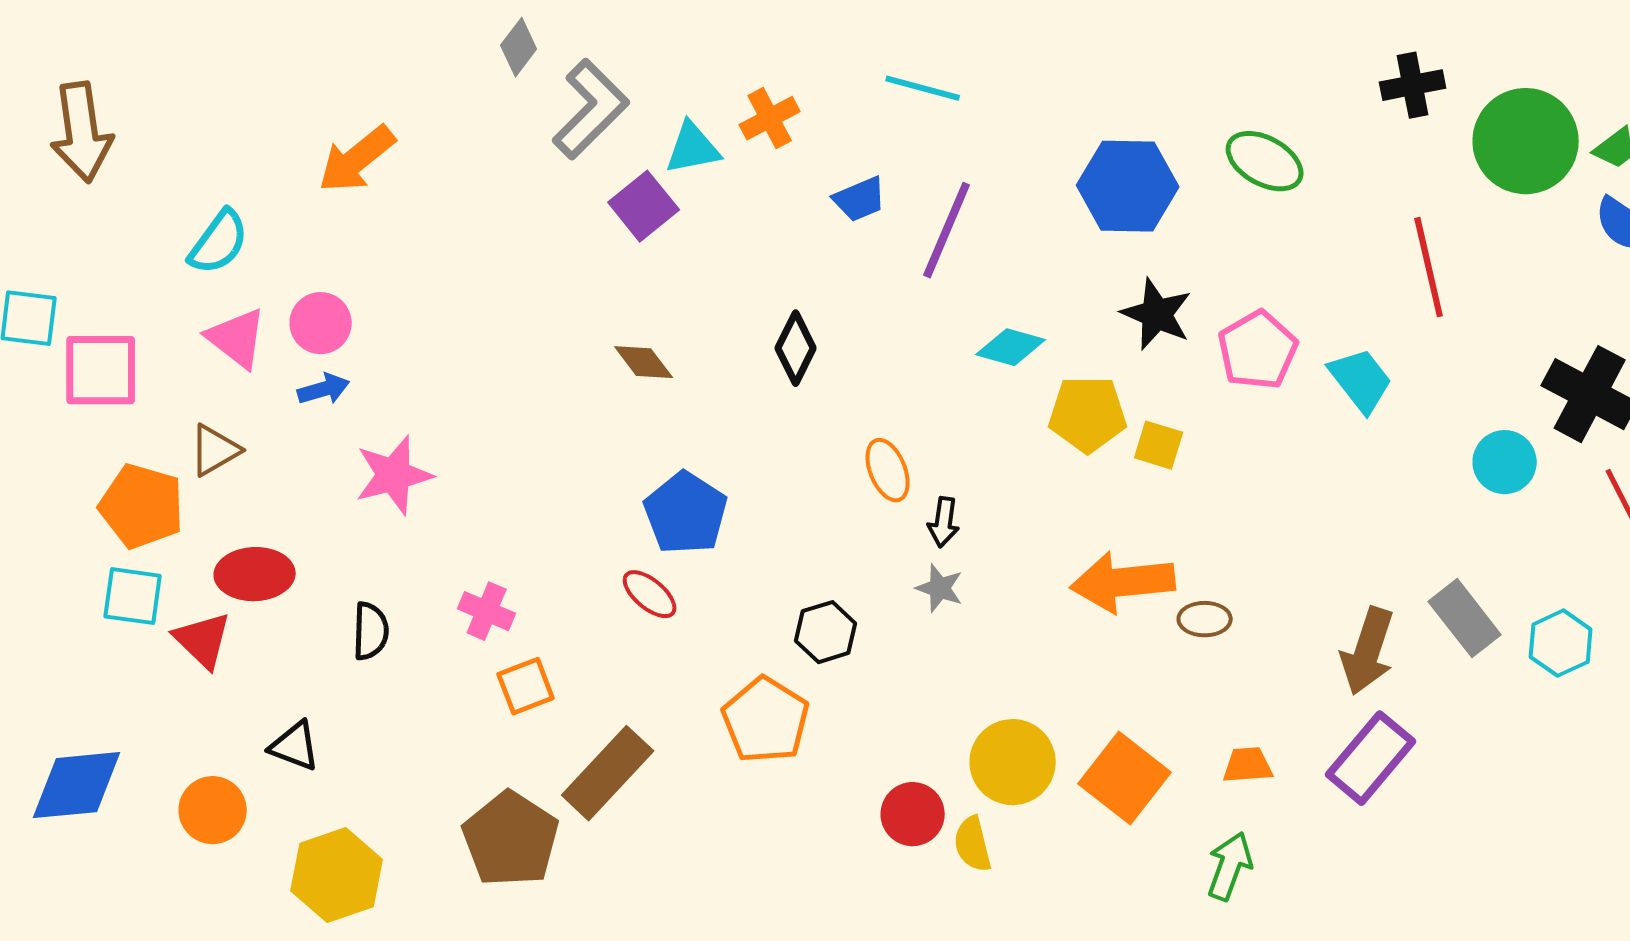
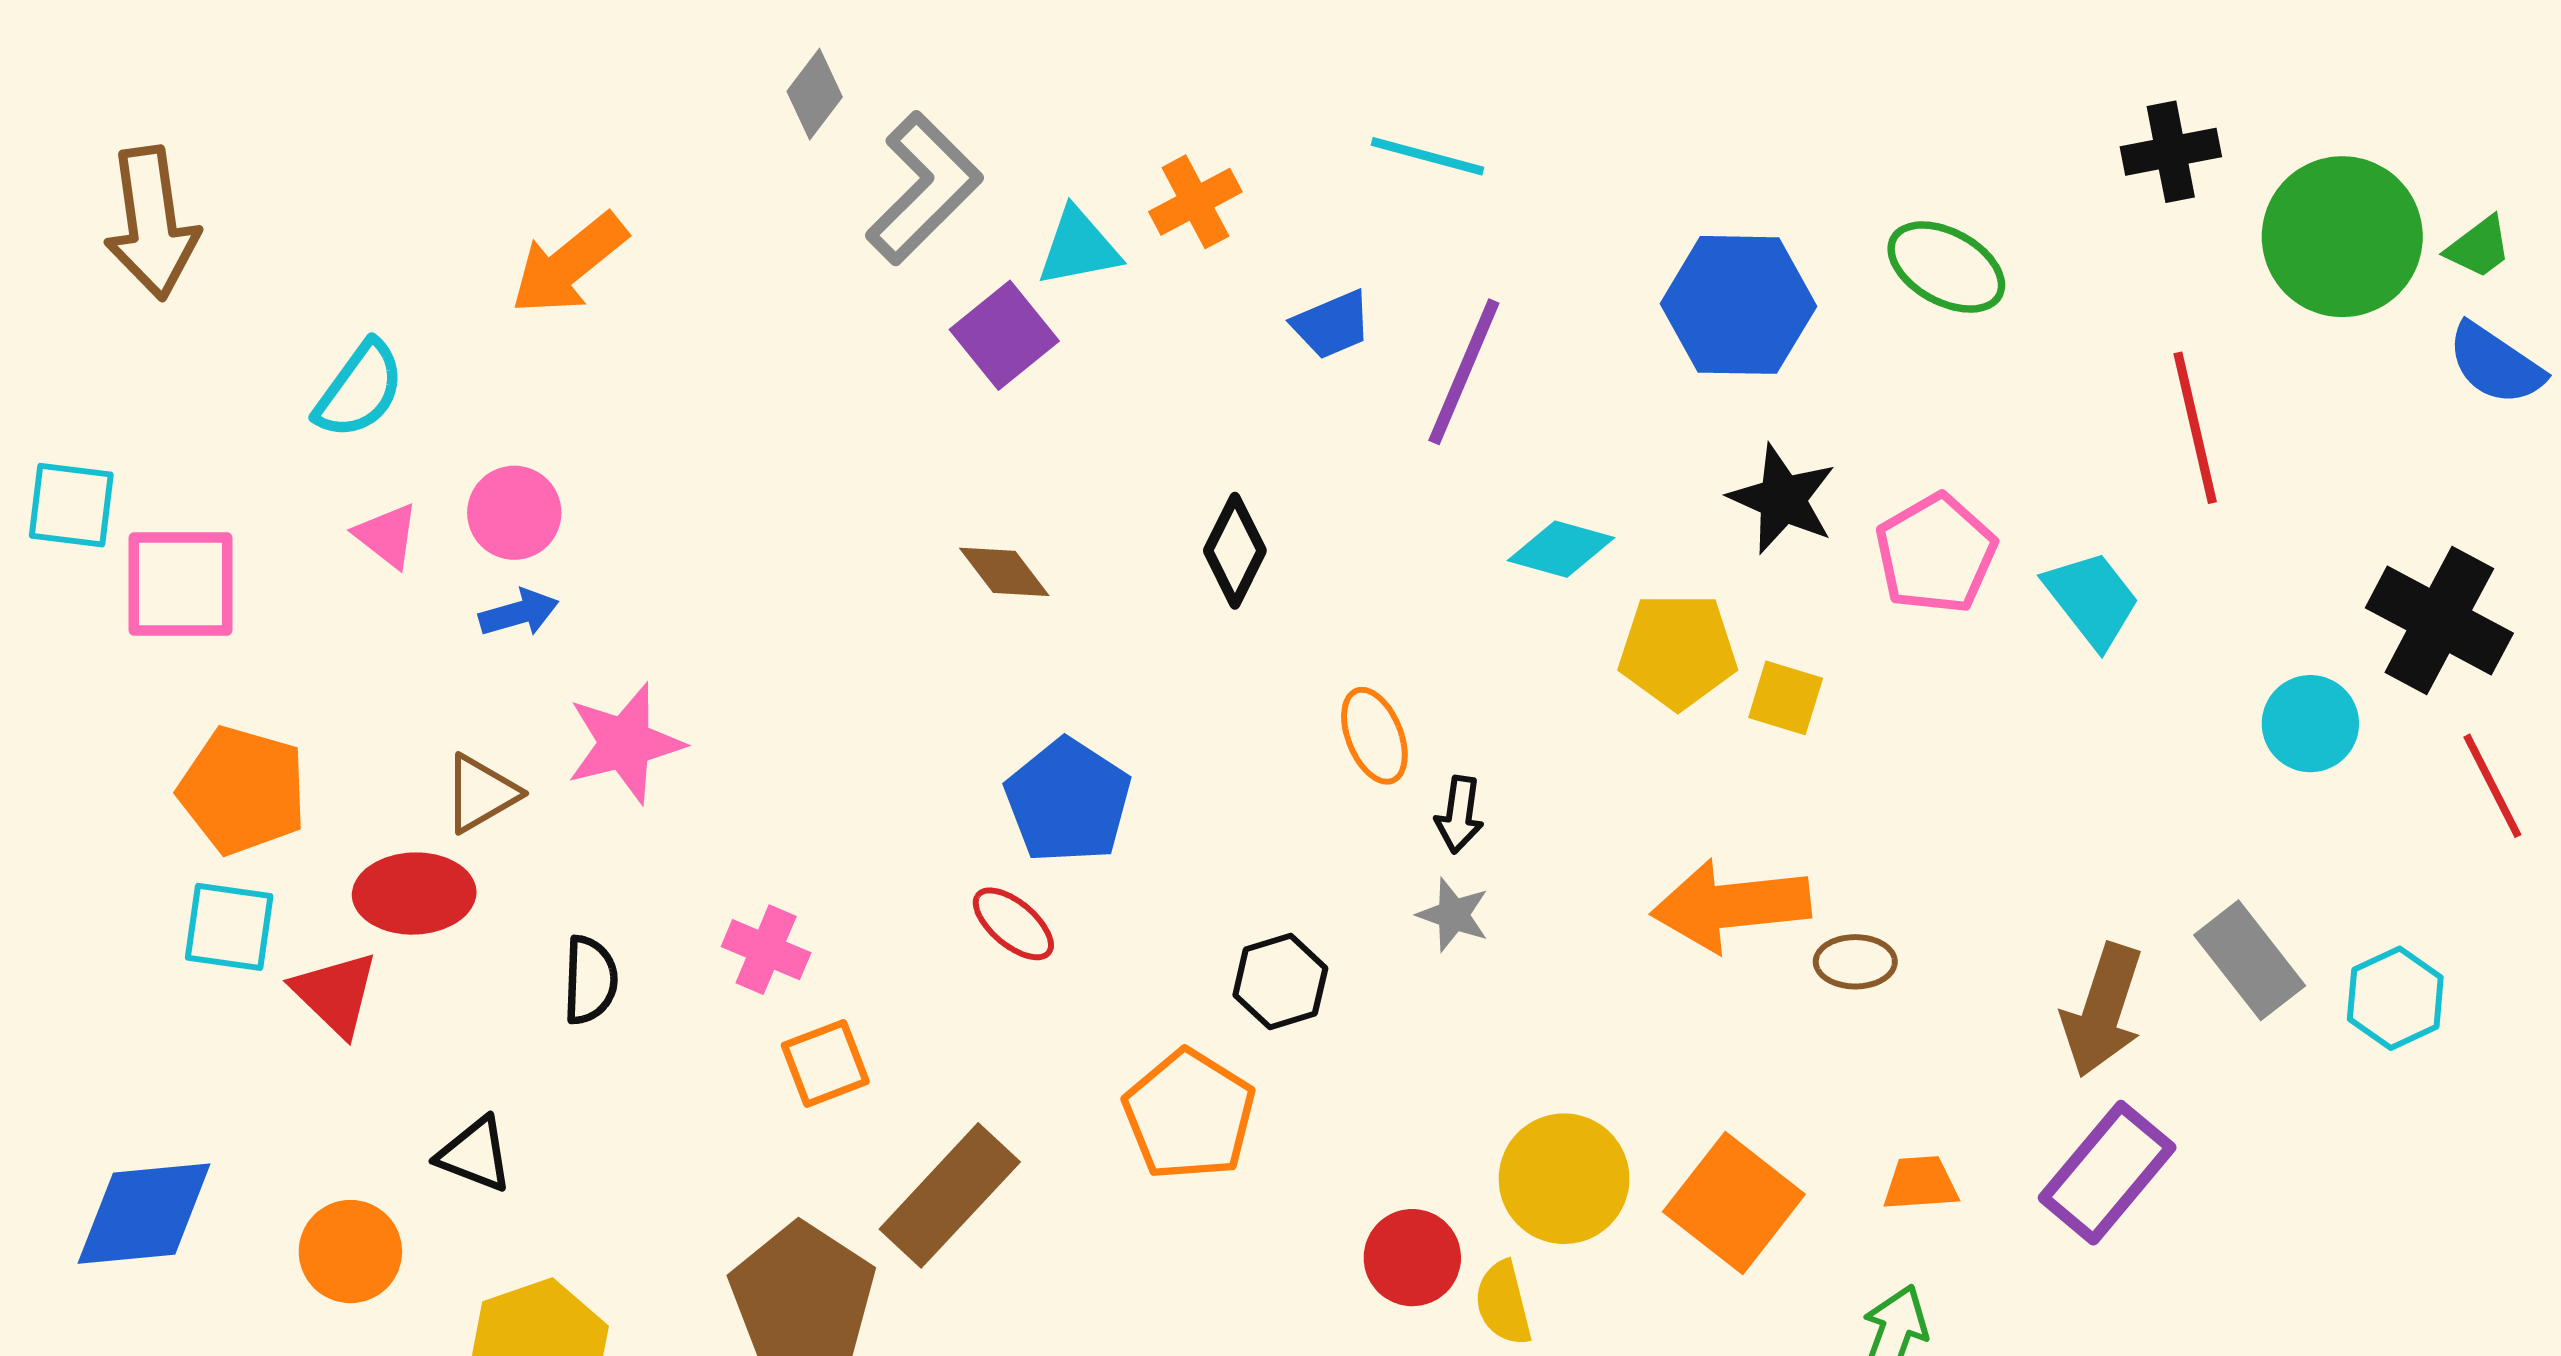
pink triangle: (237, 338) -> (387, 536), size x0.7
brown triangle: (215, 450) -> (481, 793), moved

